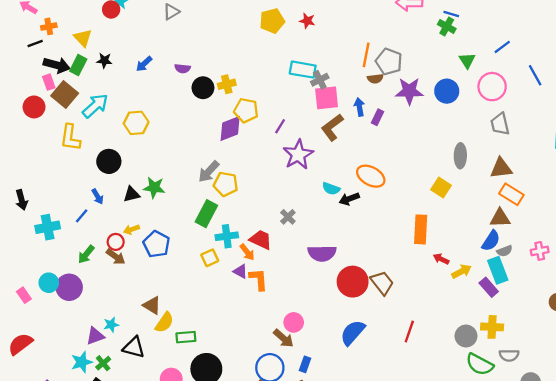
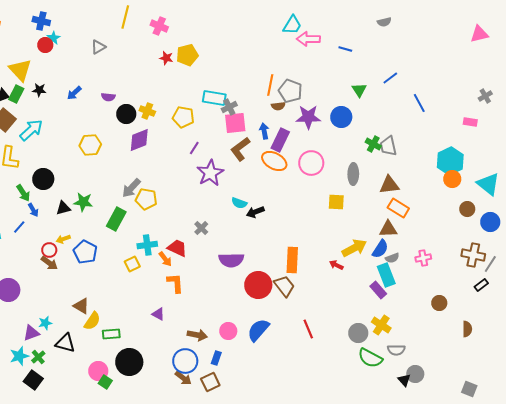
red star: (307, 21) -> (166, 58), moved
green cross: (447, 26) -> (373, 144), moved
yellow triangle: (83, 38) -> (20, 70), size x1.4
yellow cross: (227, 84) -> (147, 111), turned 35
pink circle: (492, 87) -> (311, 163), moved
yellow pentagon: (246, 110) -> (183, 117), moved
purple rectangle: (378, 117) -> (280, 140), size x1.6
yellow hexagon: (136, 123) -> (90, 145), moved
purple diamond: (230, 129) -> (139, 140), moved
orange ellipse: (371, 176) -> (274, 161), moved
yellow square: (441, 187) -> (336, 202), turned -30
green rectangle: (206, 214) -> (116, 219), moved
orange rectangle: (421, 229) -> (292, 260), moved
green arrow: (86, 254) -> (23, 193), moved, turned -72
purple triangle: (240, 271) -> (158, 314), moved
yellow arrow: (461, 271) -> (354, 248), moved, size x1.4
pink circle: (294, 322) -> (228, 331), moved
yellow cross: (492, 327) -> (381, 325), turned 30
red line: (409, 331) -> (308, 329), turned -42
brown arrow: (283, 338) -> (197, 335), turned -30

